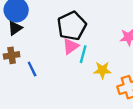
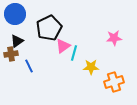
black pentagon: (72, 26) -> (49, 28), moved
black triangle: (15, 28) -> (17, 41), moved

